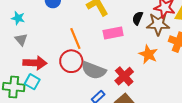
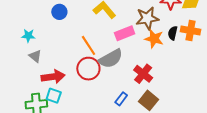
black semicircle: (138, 18) -> (173, 33), moved
brown star: (158, 24) -> (147, 18), moved
orange star: (148, 54) -> (154, 39), moved
gray semicircle: (94, 70) -> (111, 59), moved, turned -40

